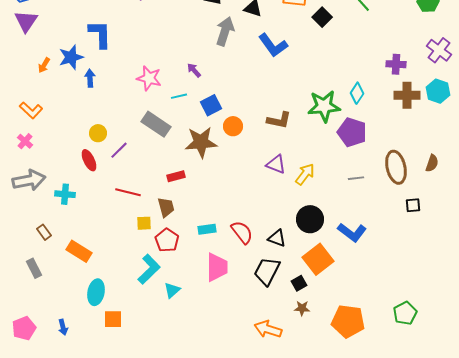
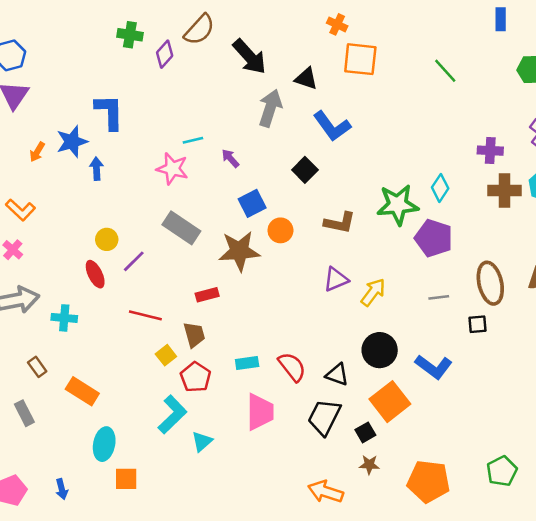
black square: (322, 17) -> (305, 170), moved
cyan line: (179, 96) -> (193, 140), moved
purple triangle: (276, 164) -> (336, 279), turned -45
black square: (413, 205) -> (477, 324), moved
yellow square: (144, 223) -> (166, 355), turned -35

